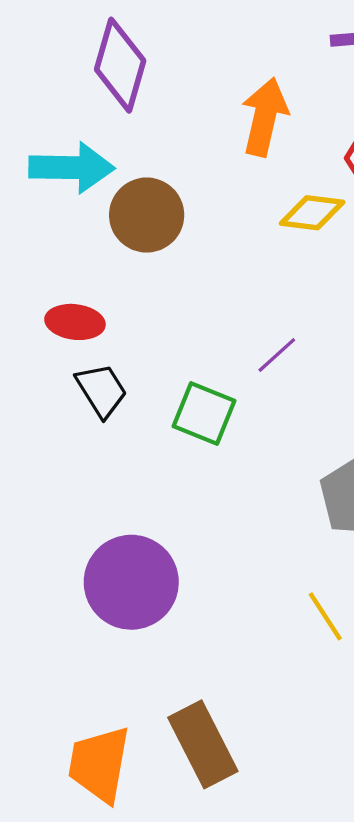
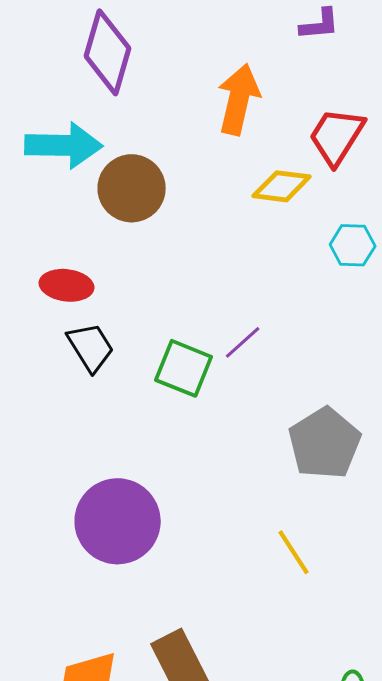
purple line: (277, 355) -> (243, 342), moved

